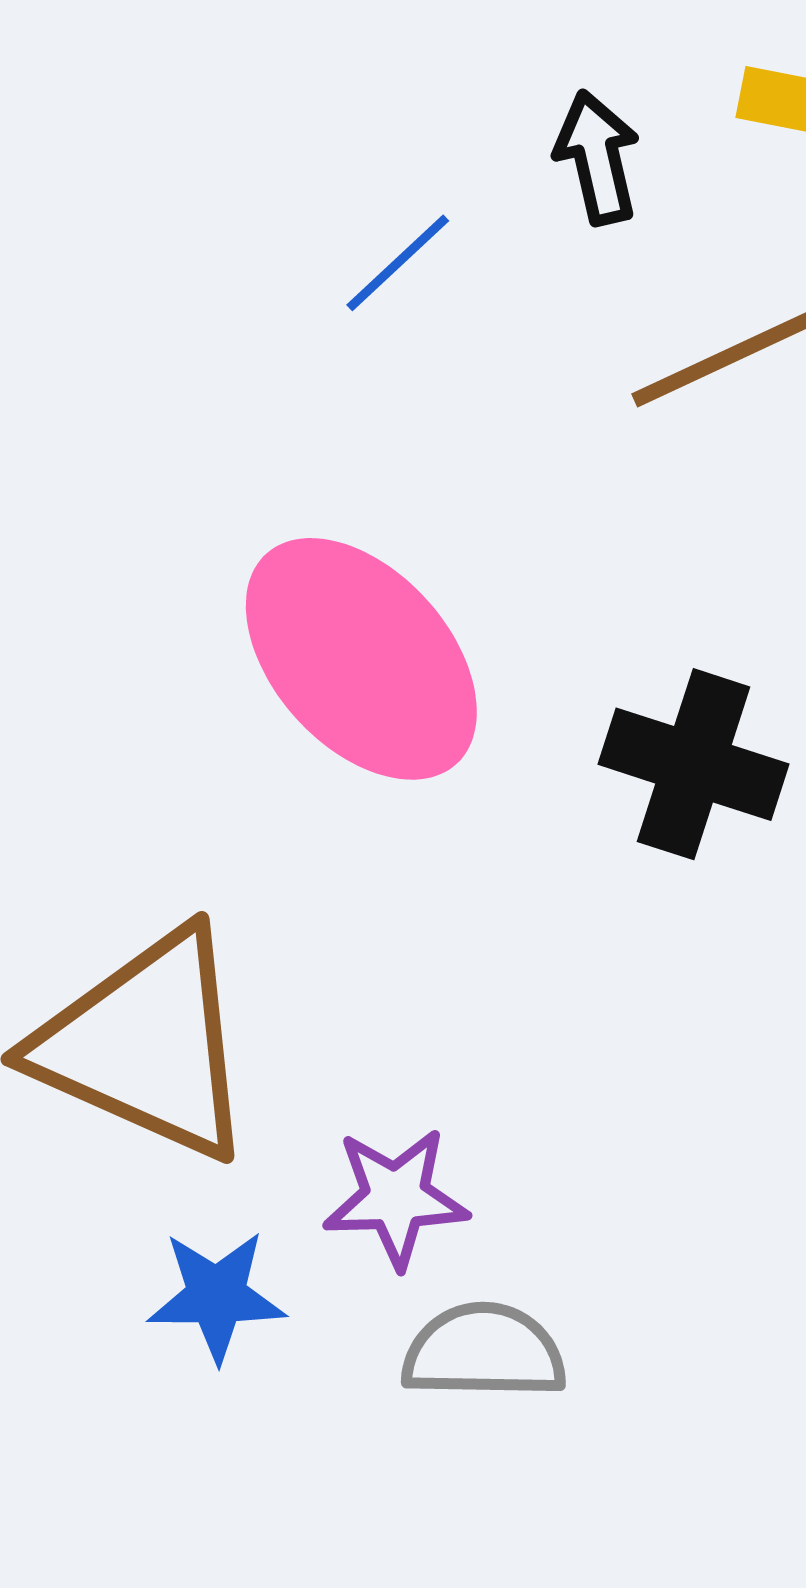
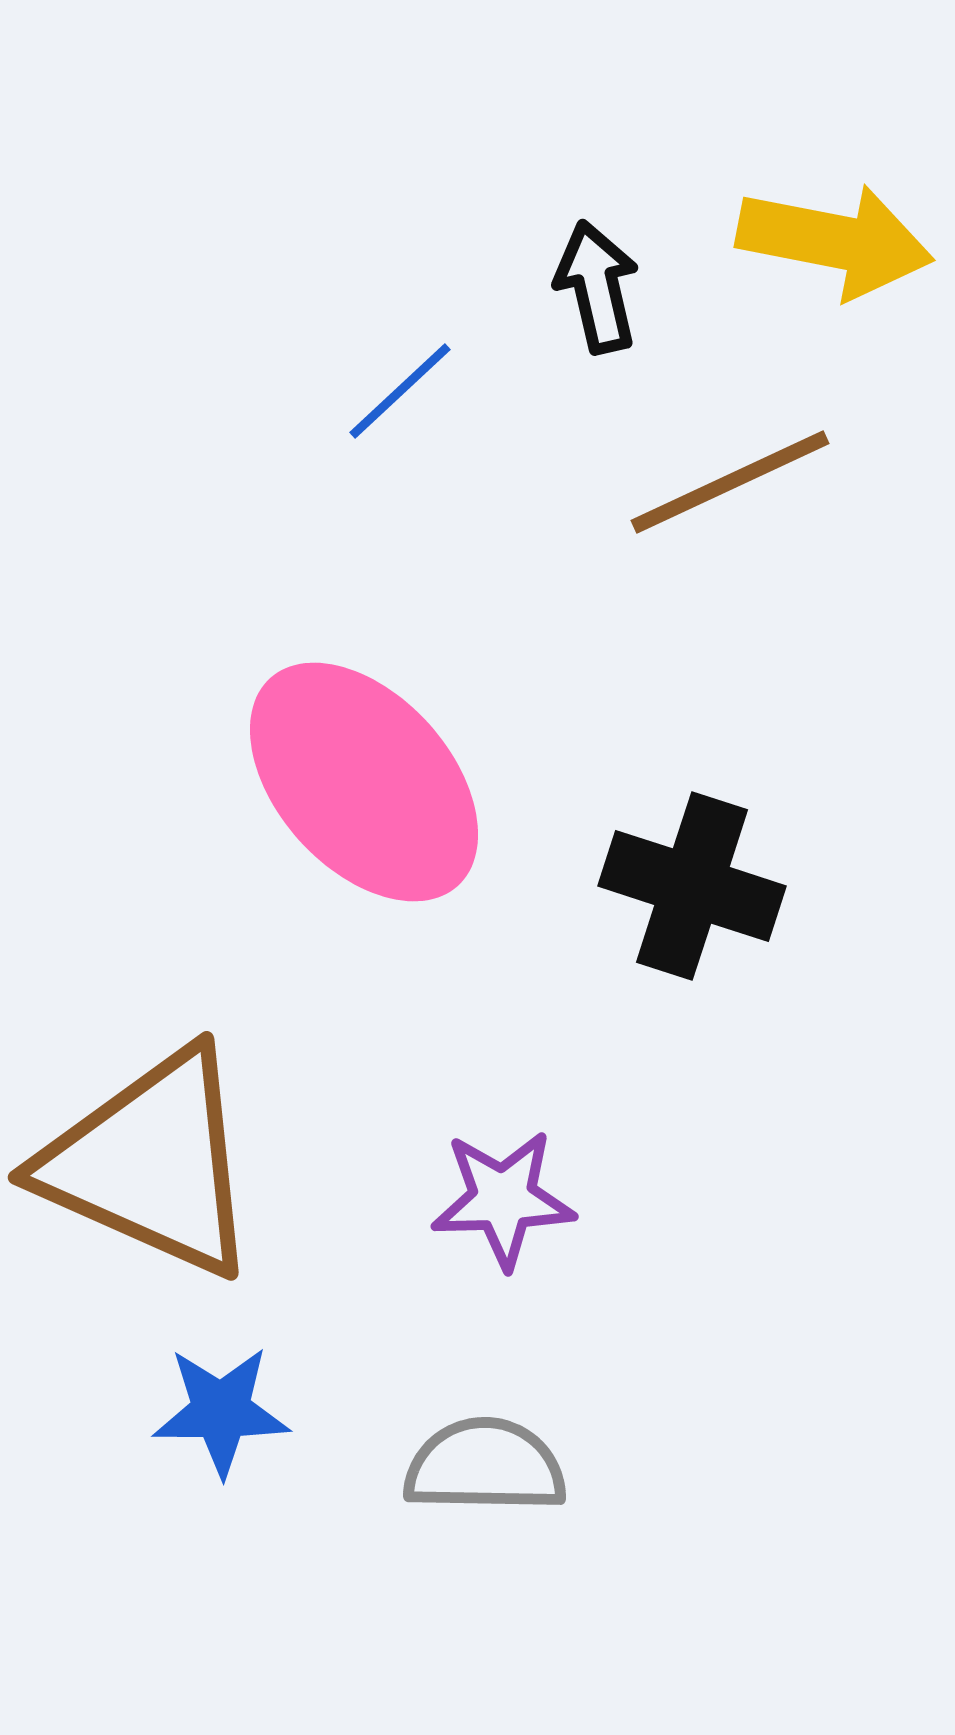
purple star: (396, 1198) -> (503, 1199), moved

